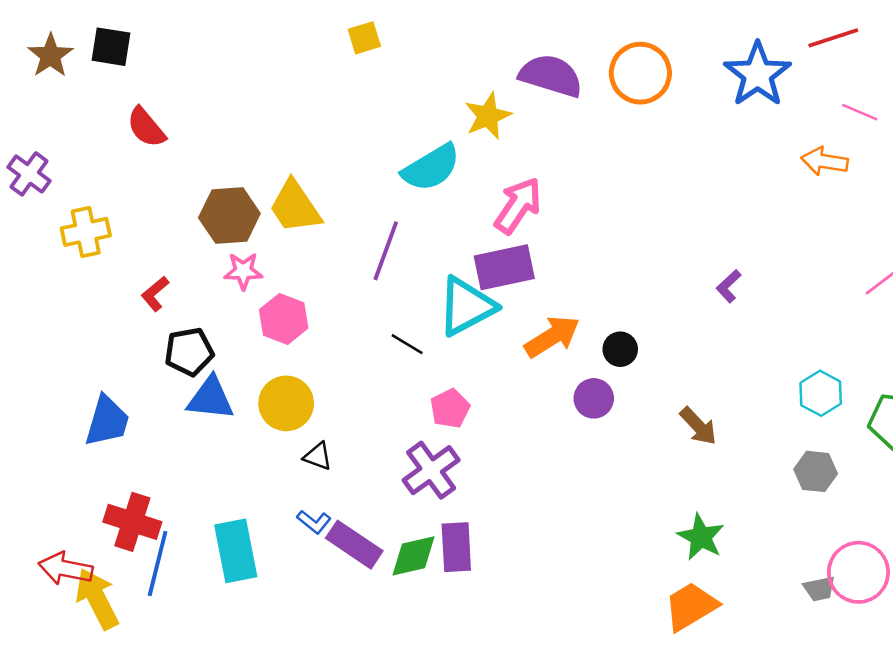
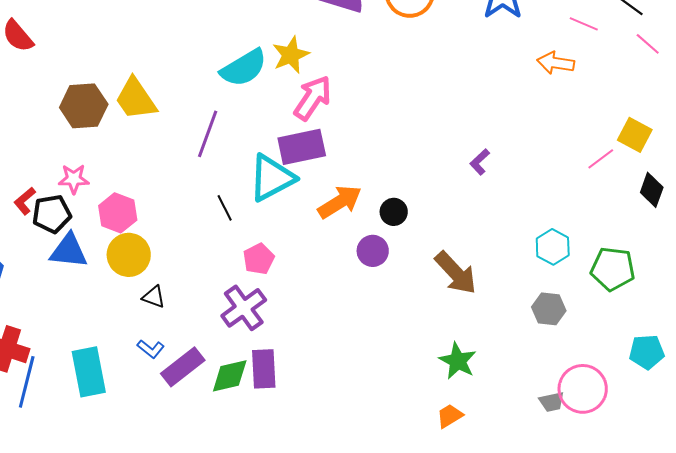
yellow star: (488, 116) -> (291, 55), moved
pink star: (243, 271) -> (74, 179), moved
red L-shape: (155, 294) -> (25, 201), moved
pink hexagon: (284, 319) -> (118, 213), moved
black line: (407, 344) -> (225, 208), turned 32
brown arrow: (698, 426) -> (456, 273), size x1.4
purple rectangle: (354, 545) -> (183, 367), turned -72
orange trapezoid: (691, 606) -> (450, 416), size x0.6

